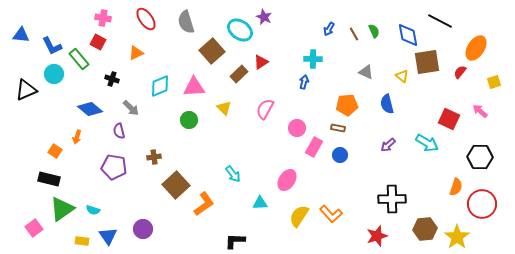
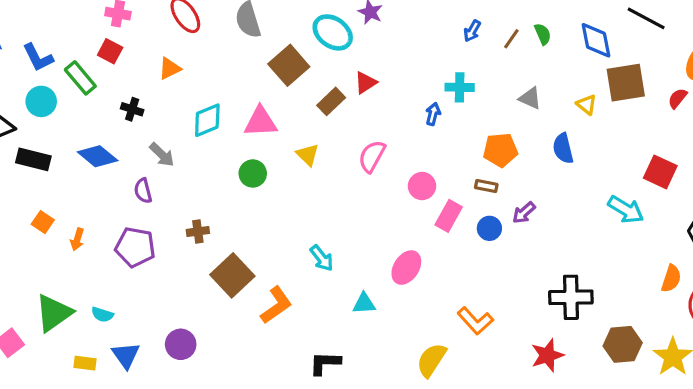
brown line: (354, 34) -> (511, 39), turned 64
cyan cross: (313, 59) -> (460, 87), moved
orange arrow: (77, 137) -> (77, 239), moved
purple arrow: (388, 145) -> (524, 213), moved
black rectangle: (49, 179) -> (33, 159), moved
yellow semicircle: (299, 216) -> (431, 360), moved

